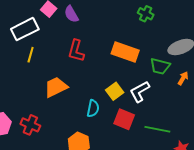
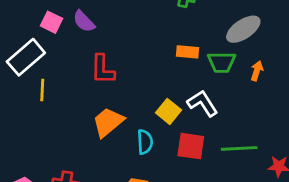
orange rectangle: (125, 52) -> (188, 52), moved, size x0.6
orange trapezoid: (56, 87) -> (108, 122), moved
white L-shape: (140, 92) -> (203, 103), turned 100

